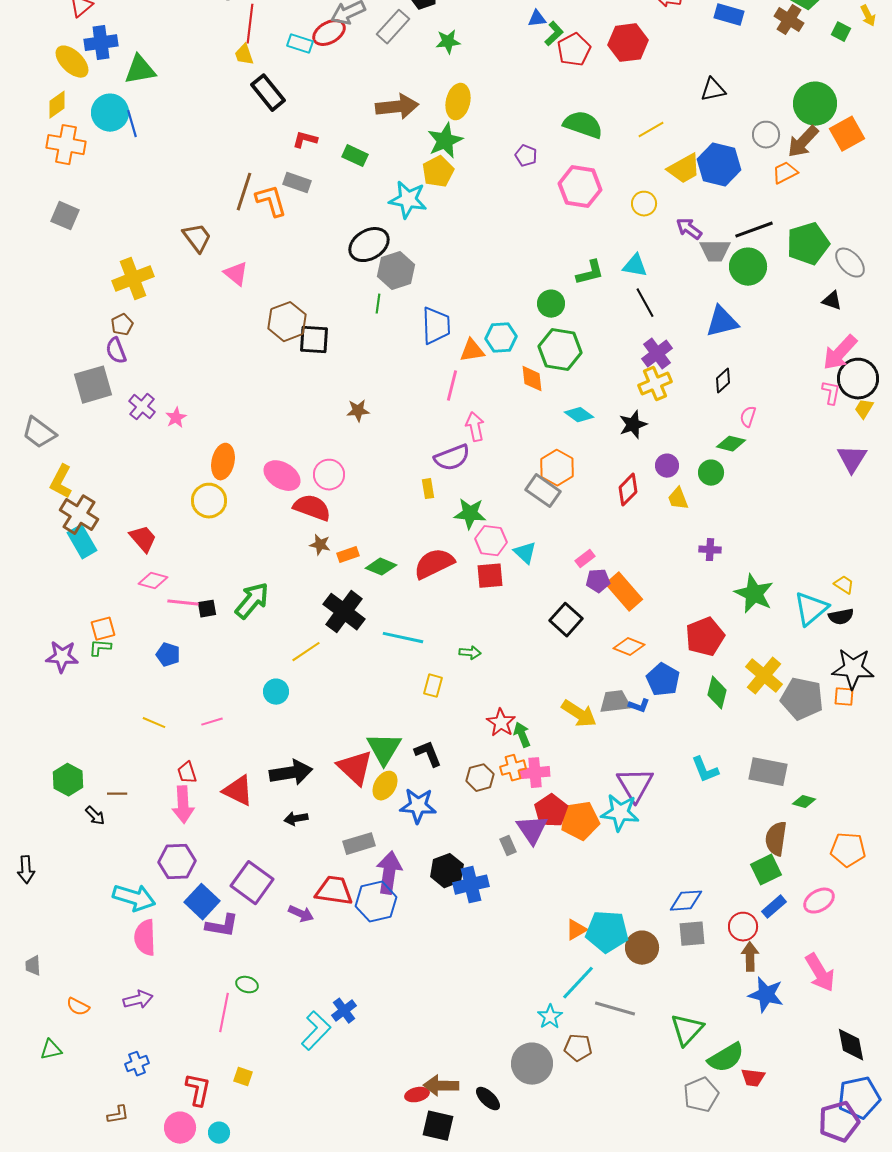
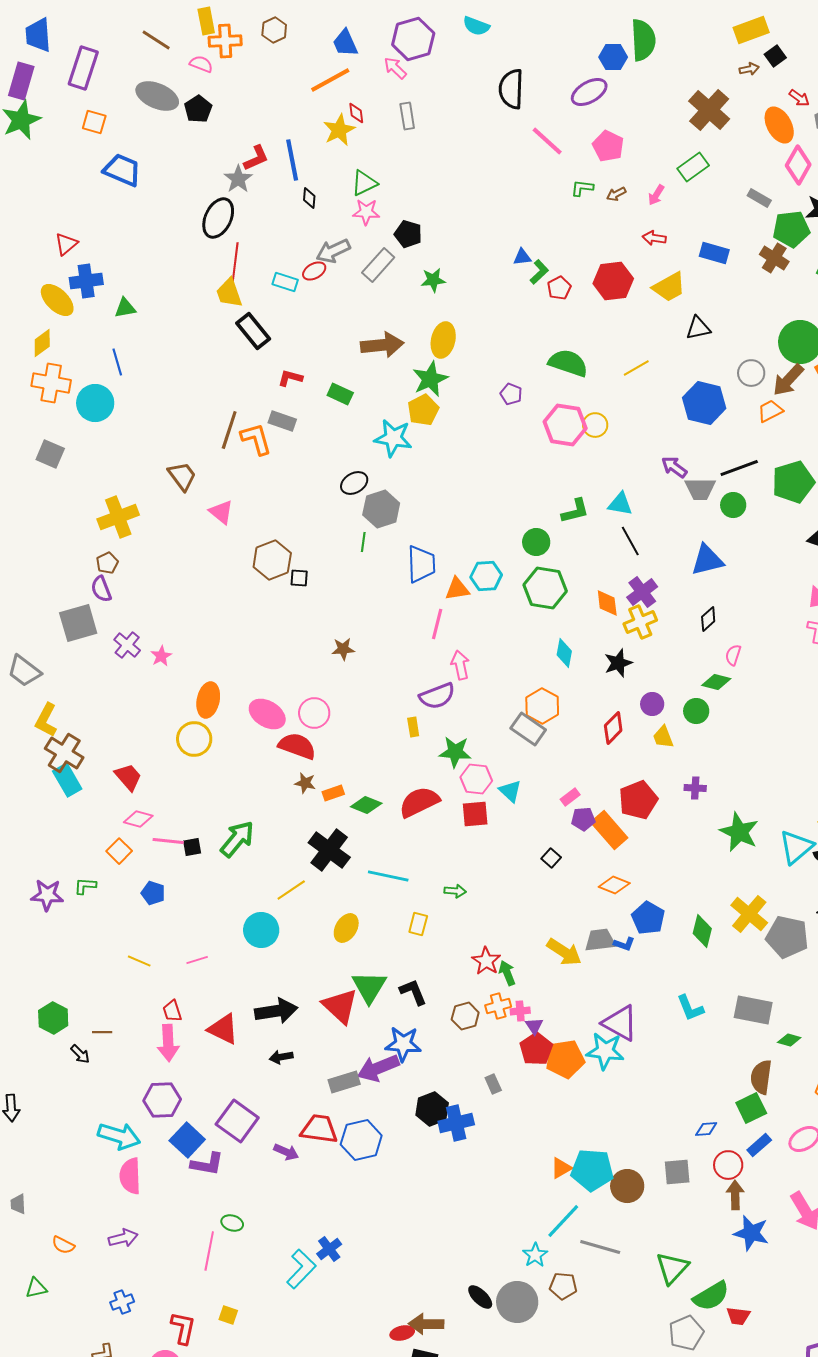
red ellipse: (329, 33) -> (314, 271), size x0.7
red pentagon: (574, 50) -> (559, 288), size x0.7
yellow trapezoid: (244, 55) -> (229, 293), size x1.4
green triangle: (140, 70) -> (125, 308), size x0.7
cyan circle: (110, 113) -> (95, 403), moved
yellow trapezoid: (684, 169) -> (669, 287), moved
yellow circle: (644, 204) -> (595, 425), moved
black ellipse: (369, 245) -> (354, 483), size x0.7
green circle: (748, 267) -> (733, 505), size x0.7
black square: (314, 340) -> (299, 578), size x0.6
orange diamond: (532, 379) -> (607, 603), moved
cyan diamond: (579, 415) -> (564, 653), turned 64
black square: (566, 620) -> (551, 858), size x0.6
orange square: (103, 629) -> (119, 851), moved, turned -30
red pentagon: (705, 637) -> (638, 800), moved
cyan circle: (276, 692) -> (261, 930), size x1.4
pink cross: (535, 773) -> (520, 1011), size x0.7
purple triangle: (635, 785) -> (620, 1023), turned -30
yellow ellipse: (385, 786) -> (346, 928), moved
purple triangle: (532, 830) -> (534, 1026), moved, size x0.6
purple arrow: (389, 873) -> (378, 1068), moved, turned -120
blue diamond: (686, 901) -> (706, 1129), moved, size x0.7
black ellipse: (488, 1099) -> (480, 1297), moved

